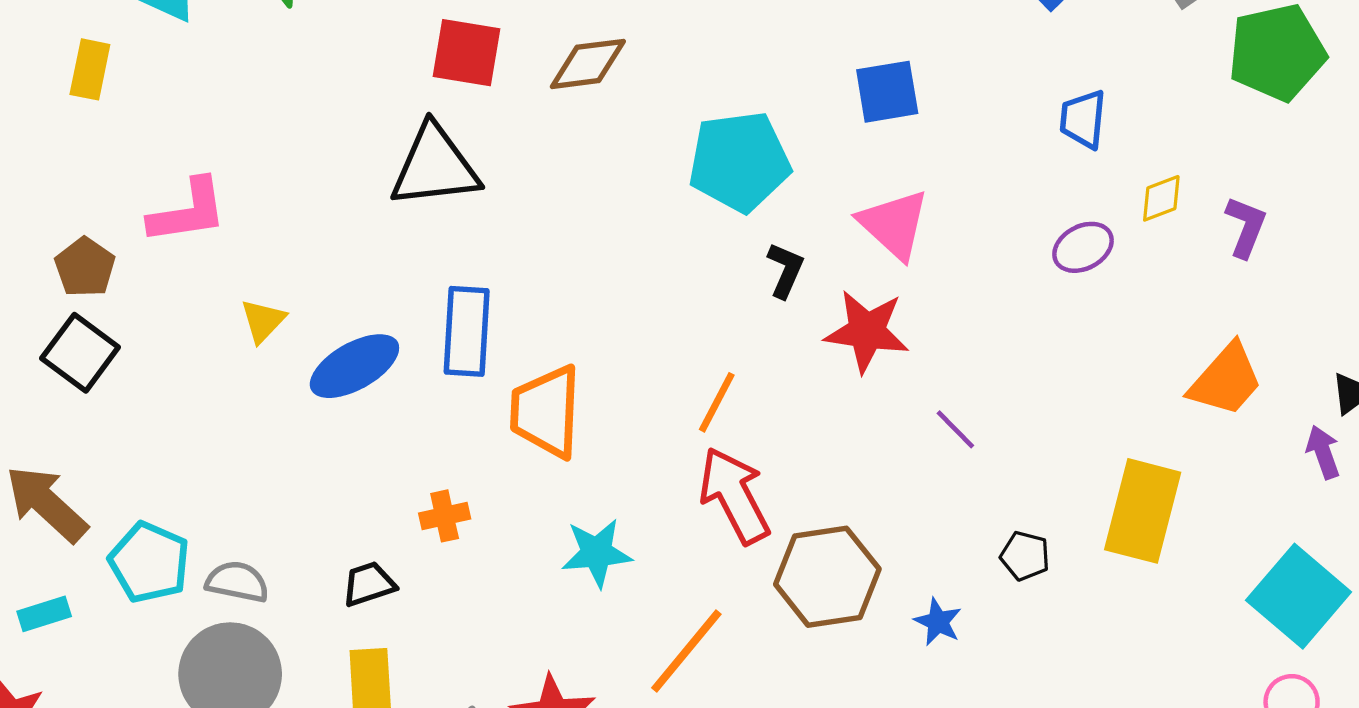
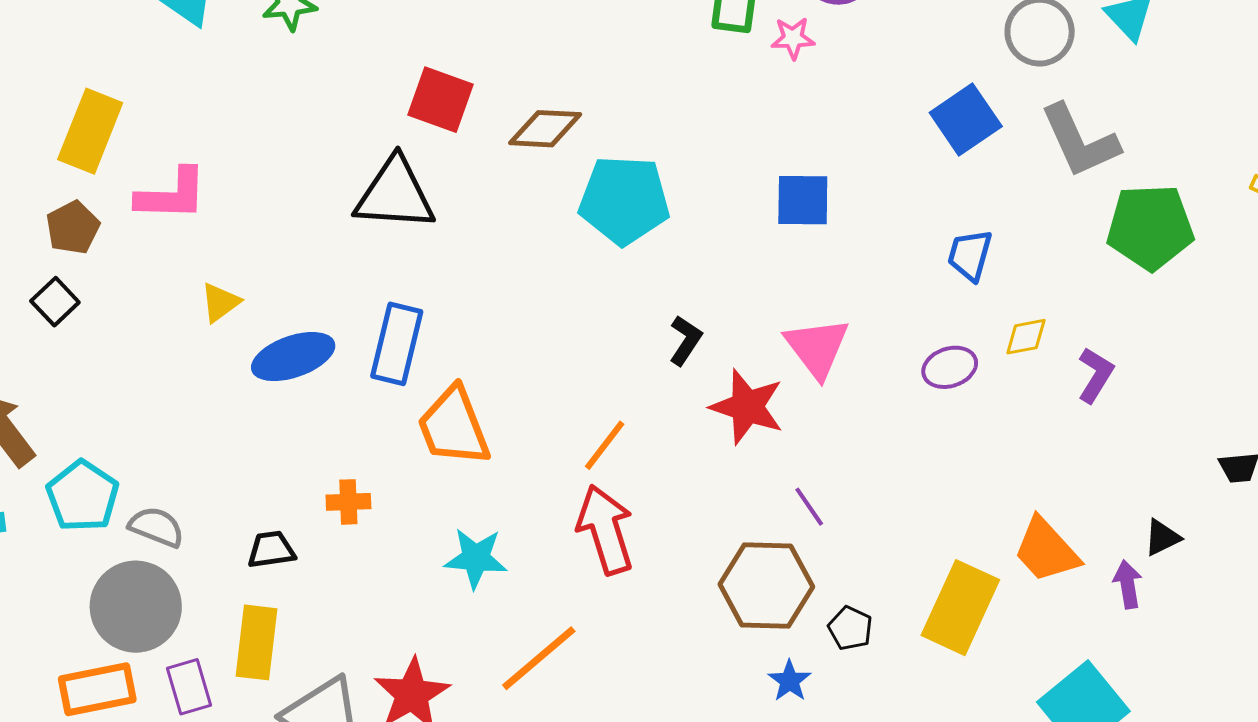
yellow rectangle: (90, 69) -> (90, 131), moved, size x1.5
cyan pentagon: (739, 162) -> (624, 200), moved
pink triangle: (894, 224) -> (817, 348), moved
black square: (80, 353) -> (55, 302), size x0.7
orange trapezoid: (1226, 380) -> (1046, 550), moved, turned 86
orange trapezoid: (546, 412) -> (454, 427), turned -34
brown hexagon: (827, 577) -> (766, 586), moved
blue star: (938, 622) -> (790, 681), moved

